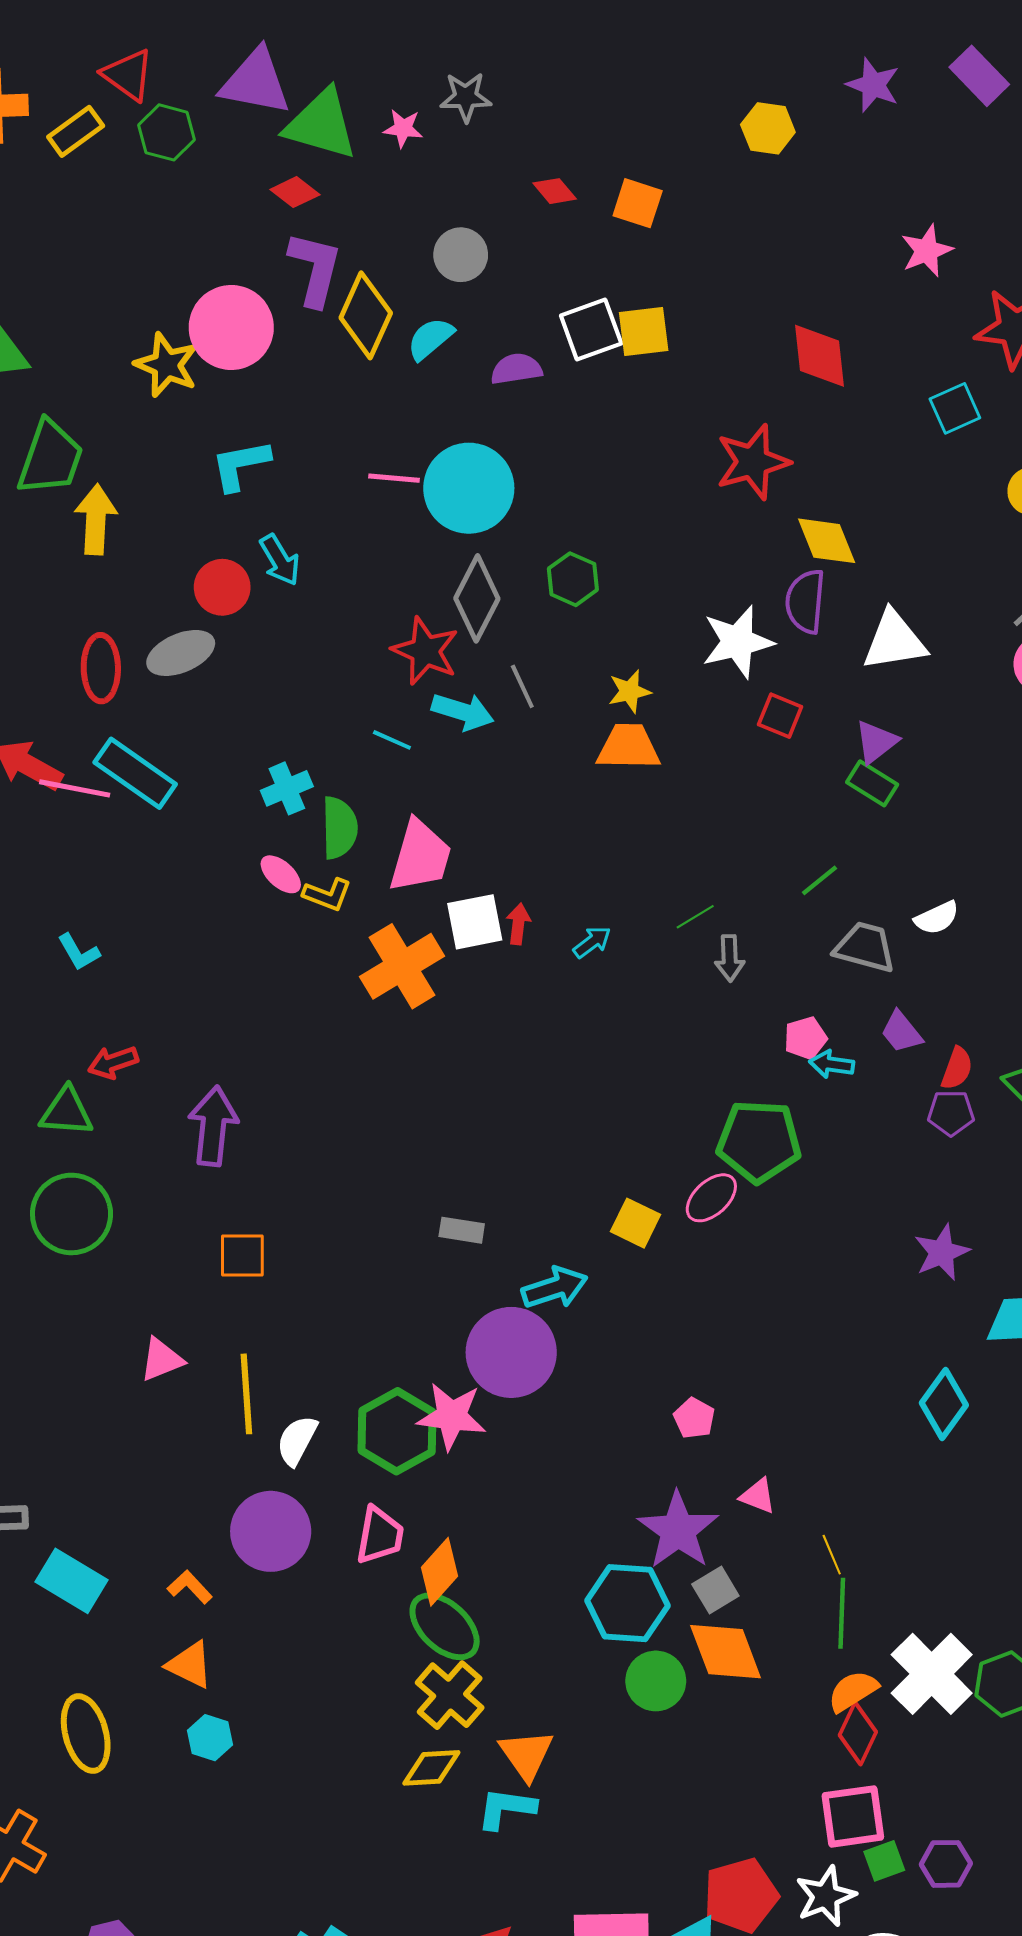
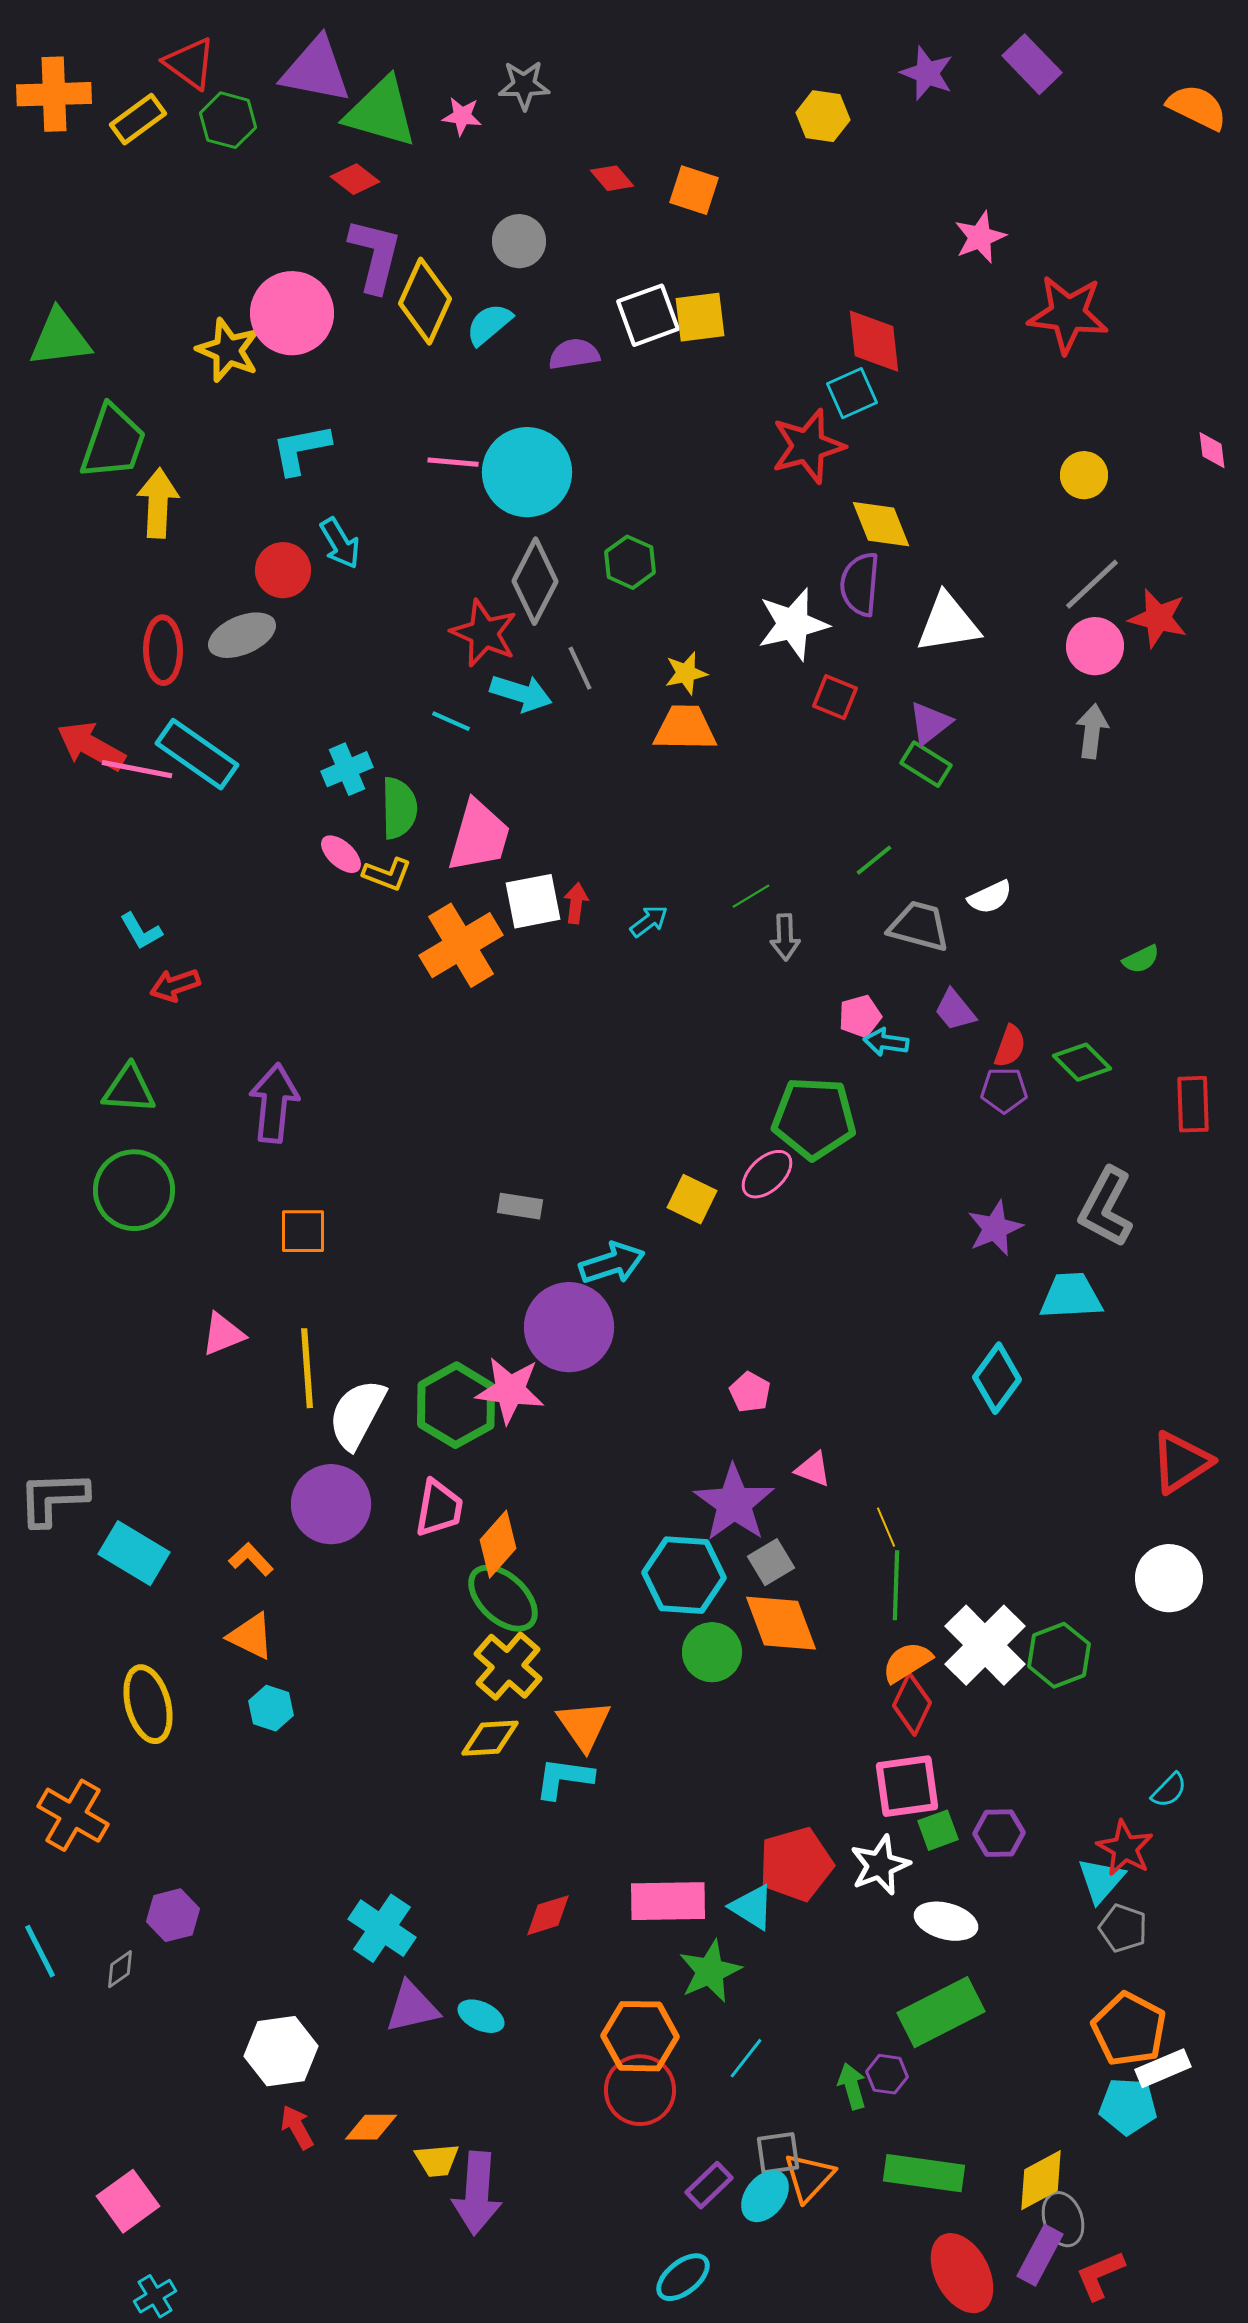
cyan square: (955, 408) -> (852, 393), moved
red arrow: (113, 1062) -> (175, 985), moved
white semicircle: (297, 1440) -> (357, 1414), size x1.4

